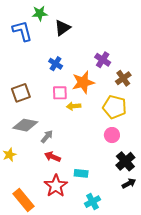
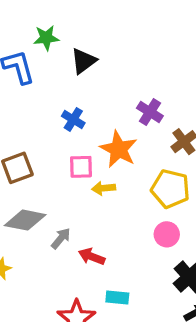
orange star: (83, 82) -> (119, 149), turned -30
red arrow: (52, 157) -> (92, 257), moved

